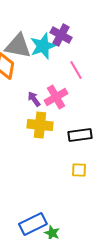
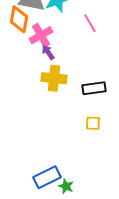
pink cross: (56, 97) -> (41, 35), moved

